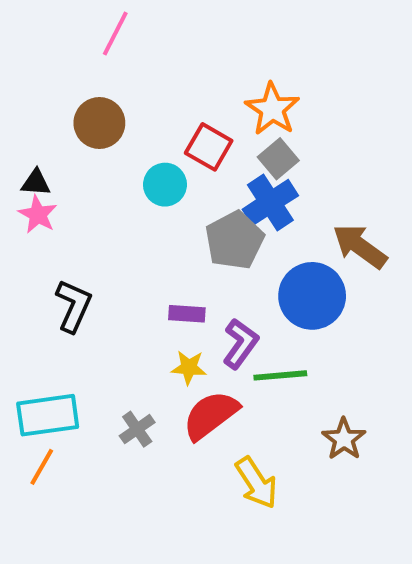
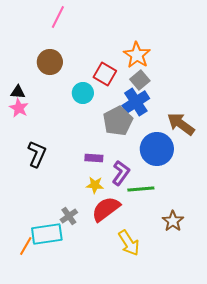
cyan rectangle: (48, 415) -> (47, 234), moved
orange line: (42, 467) -> (26, 246), moved

